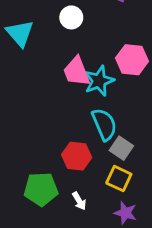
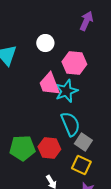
pink hexagon: (132, 60) -> (74, 63), moved
green pentagon: (41, 189) -> (22, 148), moved

